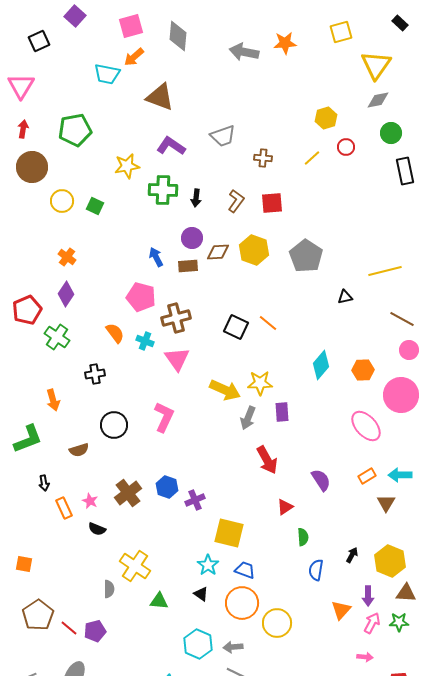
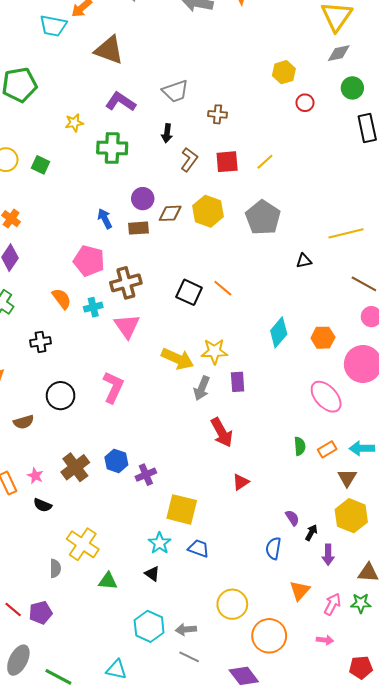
yellow line: (312, 158) -> (265, 162), moved
yellow star: (127, 166) -> (74, 123), size x0.7
black arrow: (196, 198) -> (167, 133), moved
cyan cross: (145, 341) -> (93, 307), turned -36
purple semicircle: (321, 480) -> (292, 518), moved, size x0.7
green semicircle: (303, 537) -> (300, 446), moved
yellow hexagon: (390, 561) -> (351, 516), moved
purple arrow: (368, 596) -> (328, 555), moved
orange circle: (242, 603) -> (269, 636), moved

